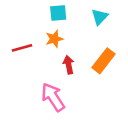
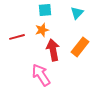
red arrow: (69, 65) -> (53, 50), size x1.5

